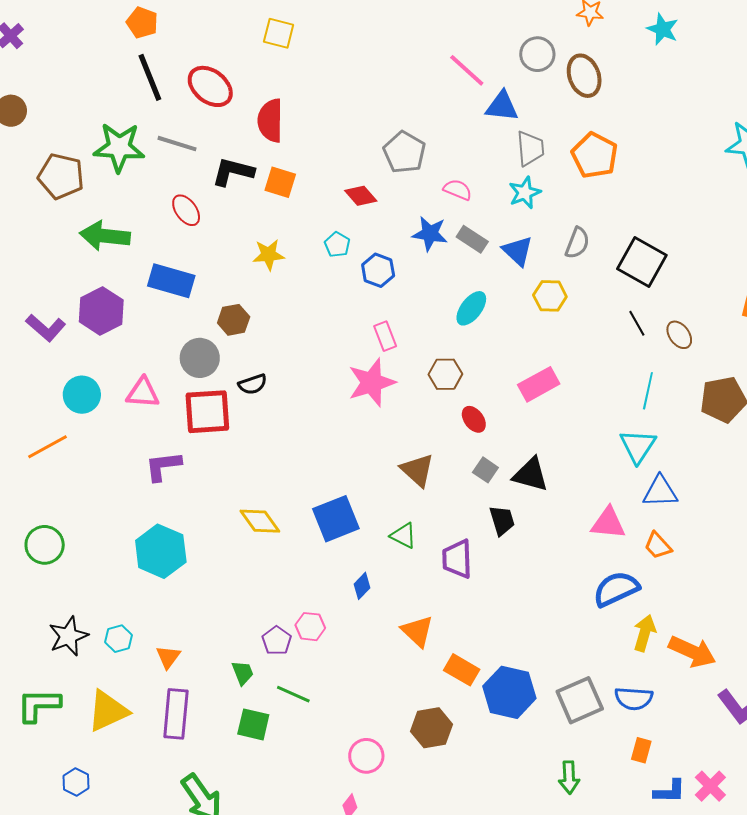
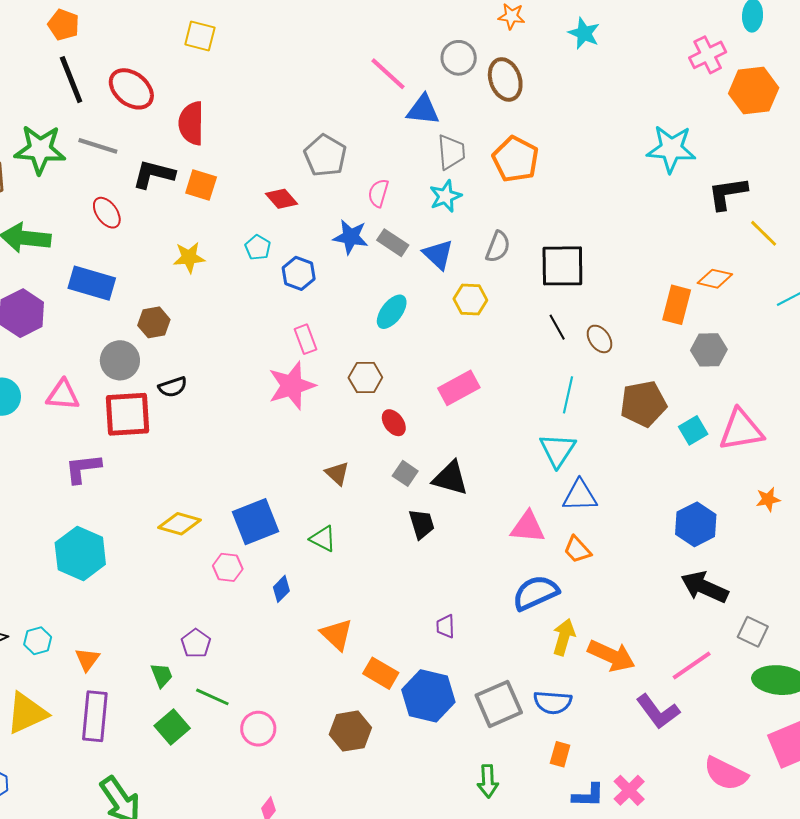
pink semicircle: (458, 190) -> (378, 193), turned -96
black square: (642, 262) -> (562, 266), turned -30
brown triangle: (417, 470) -> (337, 473), size x0.7
yellow diamond: (260, 521) -> (180, 524), turned -39
purple trapezoid: (457, 559) -> (445, 626), moved, size x0.6
pink hexagon: (310, 627) -> (228, 567), moved
green square: (253, 724) -> (172, 727), turned 36
pink circle: (366, 756) -> (258, 729), moved

